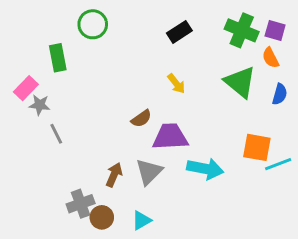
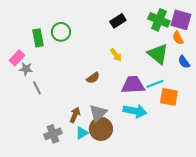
green circle: (93, 24) -> (61, 32), moved
purple square: (275, 30) -> (181, 20), size x1.5
blue semicircle: (280, 94) -> (184, 62), turned 128
purple trapezoid: (170, 137) -> (133, 85), moved
cyan line: (278, 164) -> (155, 84), moved
brown circle: (102, 217) -> (101, 129), moved, size x1.5
cyan triangle: (141, 220) -> (82, 133), moved

